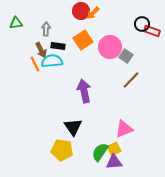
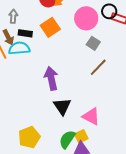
pink circle: (110, 47) -> (86, 18), moved
black triangle: (73, 127) -> (62, 106), moved
pink triangle: (124, 129) -> (91, 116), turned 48
yellow pentagon: (62, 150) -> (29, 137), turned -30

